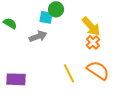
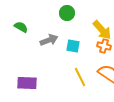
cyan square: (46, 17) -> (73, 46), moved
orange cross: (93, 42) -> (104, 46), turned -32

